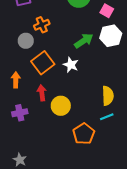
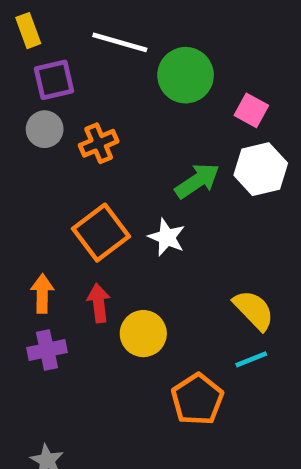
gray circle: (26, 41) -> (45, 129), moved
orange arrow: (16, 80) -> (42, 294), moved
yellow semicircle: (108, 96) -> (254, 310), turned -42

